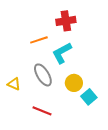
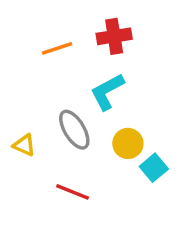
orange line: (39, 40) -> (57, 48), moved

